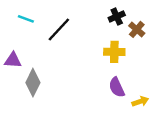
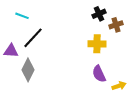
black line: (59, 29) -> (33, 38), moved
brown cross: (137, 29) -> (116, 25), turned 32

